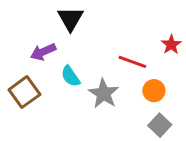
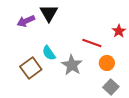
purple arrow: (43, 52) -> (26, 21), moved
brown square: (24, 92) -> (31, 68), moved

